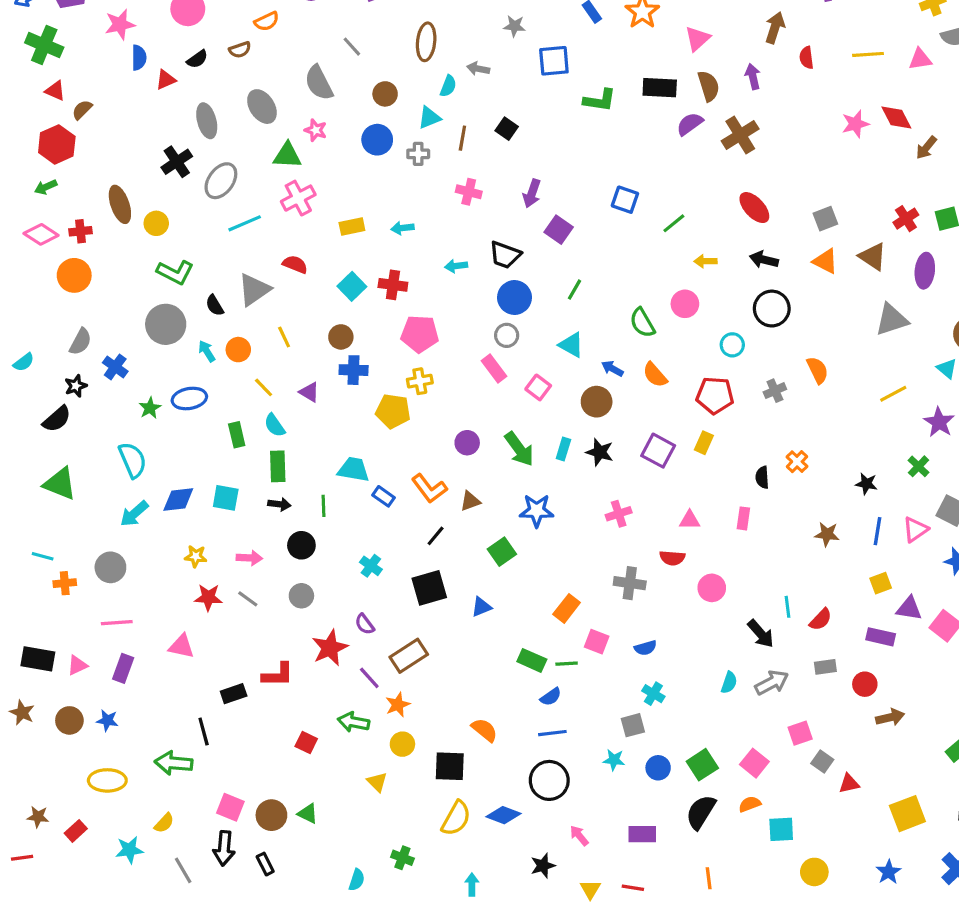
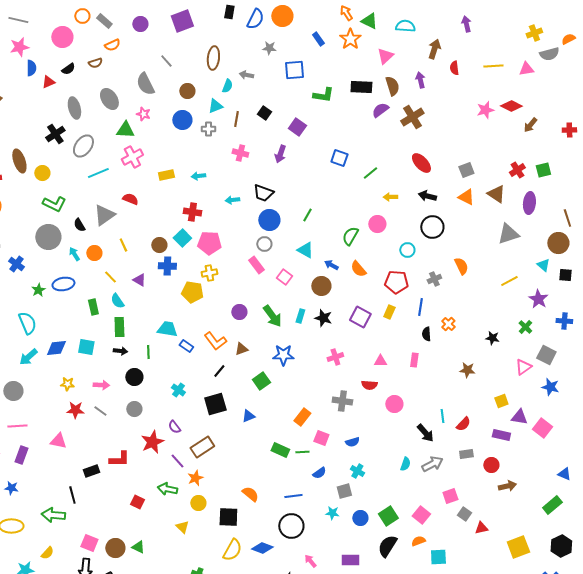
red diamond: (896, 118) -> (511, 106), turned -35
purple square: (559, 230) -> (297, 127), moved
cyan square: (352, 286) -> (182, 238), moved
green semicircle: (642, 323) -> (350, 236), turned 60
blue line: (877, 531) -> (420, 307), moved
blue semicircle: (551, 697) -> (319, 473), moved

